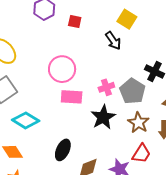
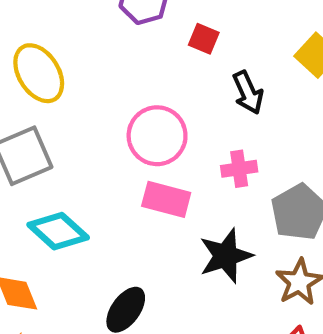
black arrow: (113, 41) -> (248, 93), moved
pink cross: (106, 87) -> (239, 169), moved

